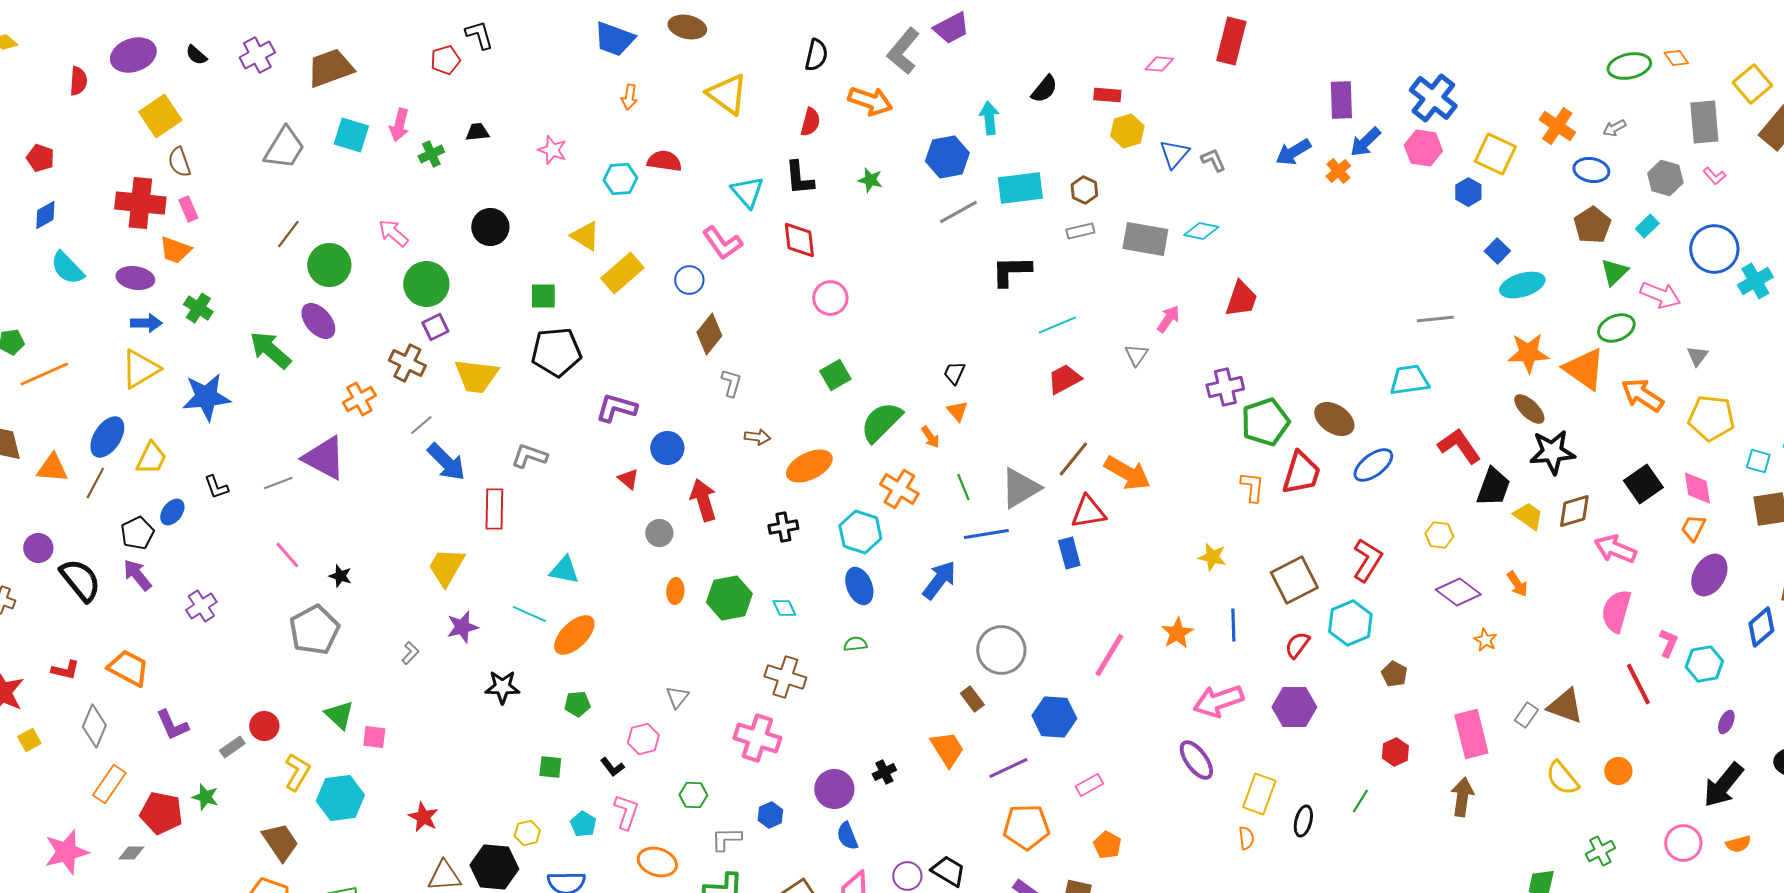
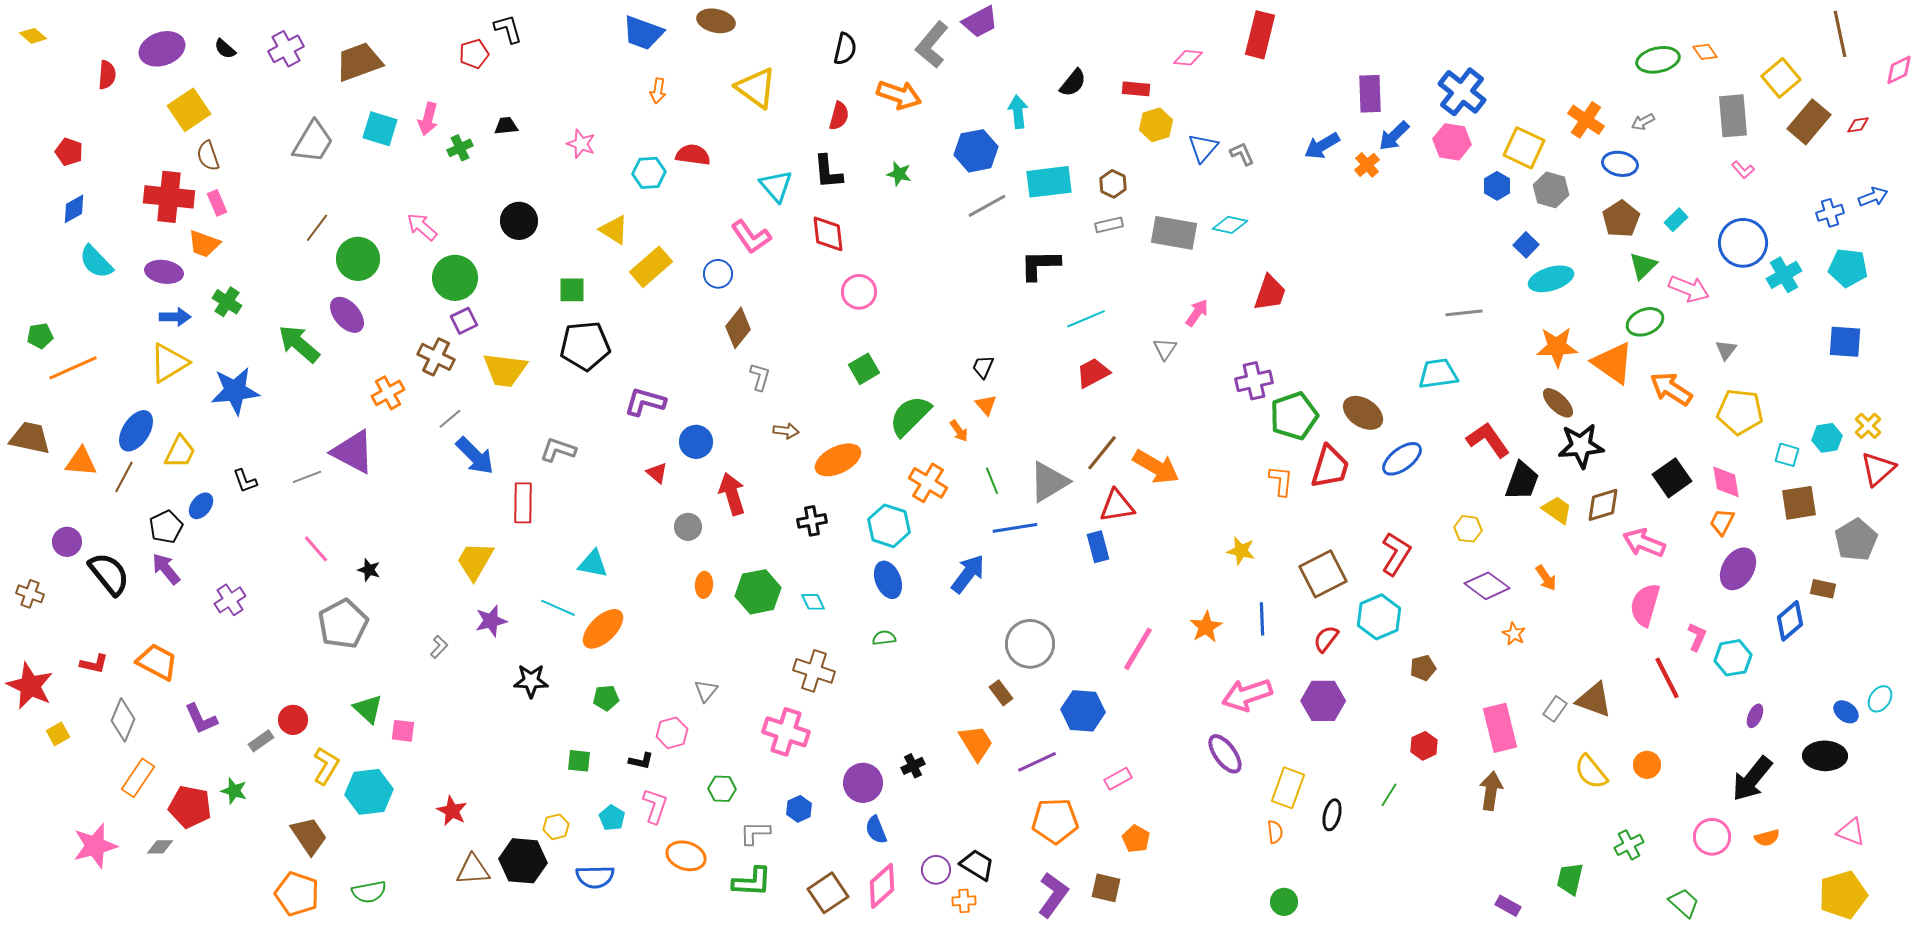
gray hexagon: (1665, 178) -> (1551, 190), moved
brown pentagon: (1394, 674) -> (1423, 668), turned 30
black L-shape: (612, 767) -> (641, 761), turned -40

